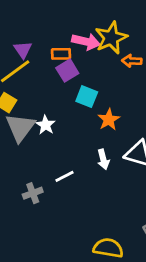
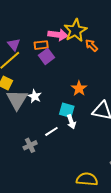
orange arrow: (132, 61) -> (92, 45), turned 48
cyan square: (87, 97) -> (67, 110), moved
white arrow: (103, 159) -> (71, 122), moved

